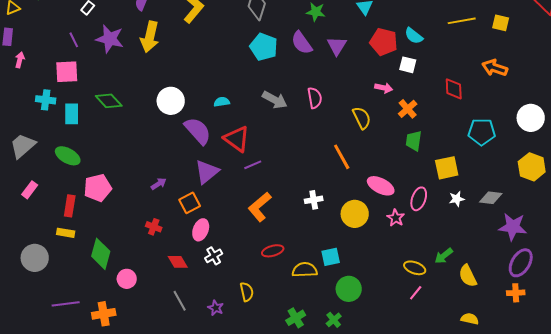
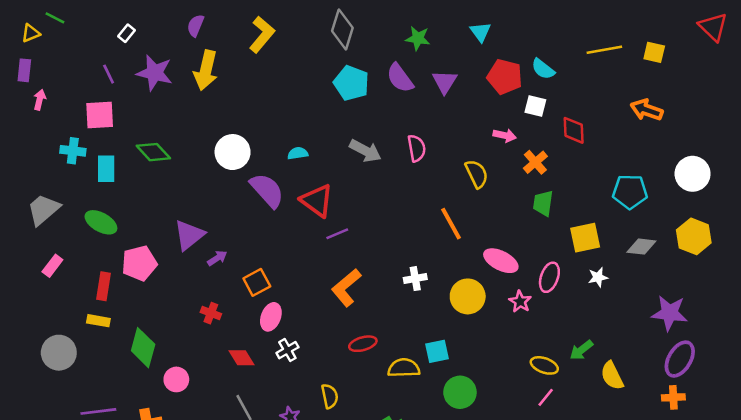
red diamond: (454, 89) -> (574, 130), moved
purple triangle: (207, 172) -> (189, 235), moved
gray diamond: (491, 198) -> (641, 247), moved

